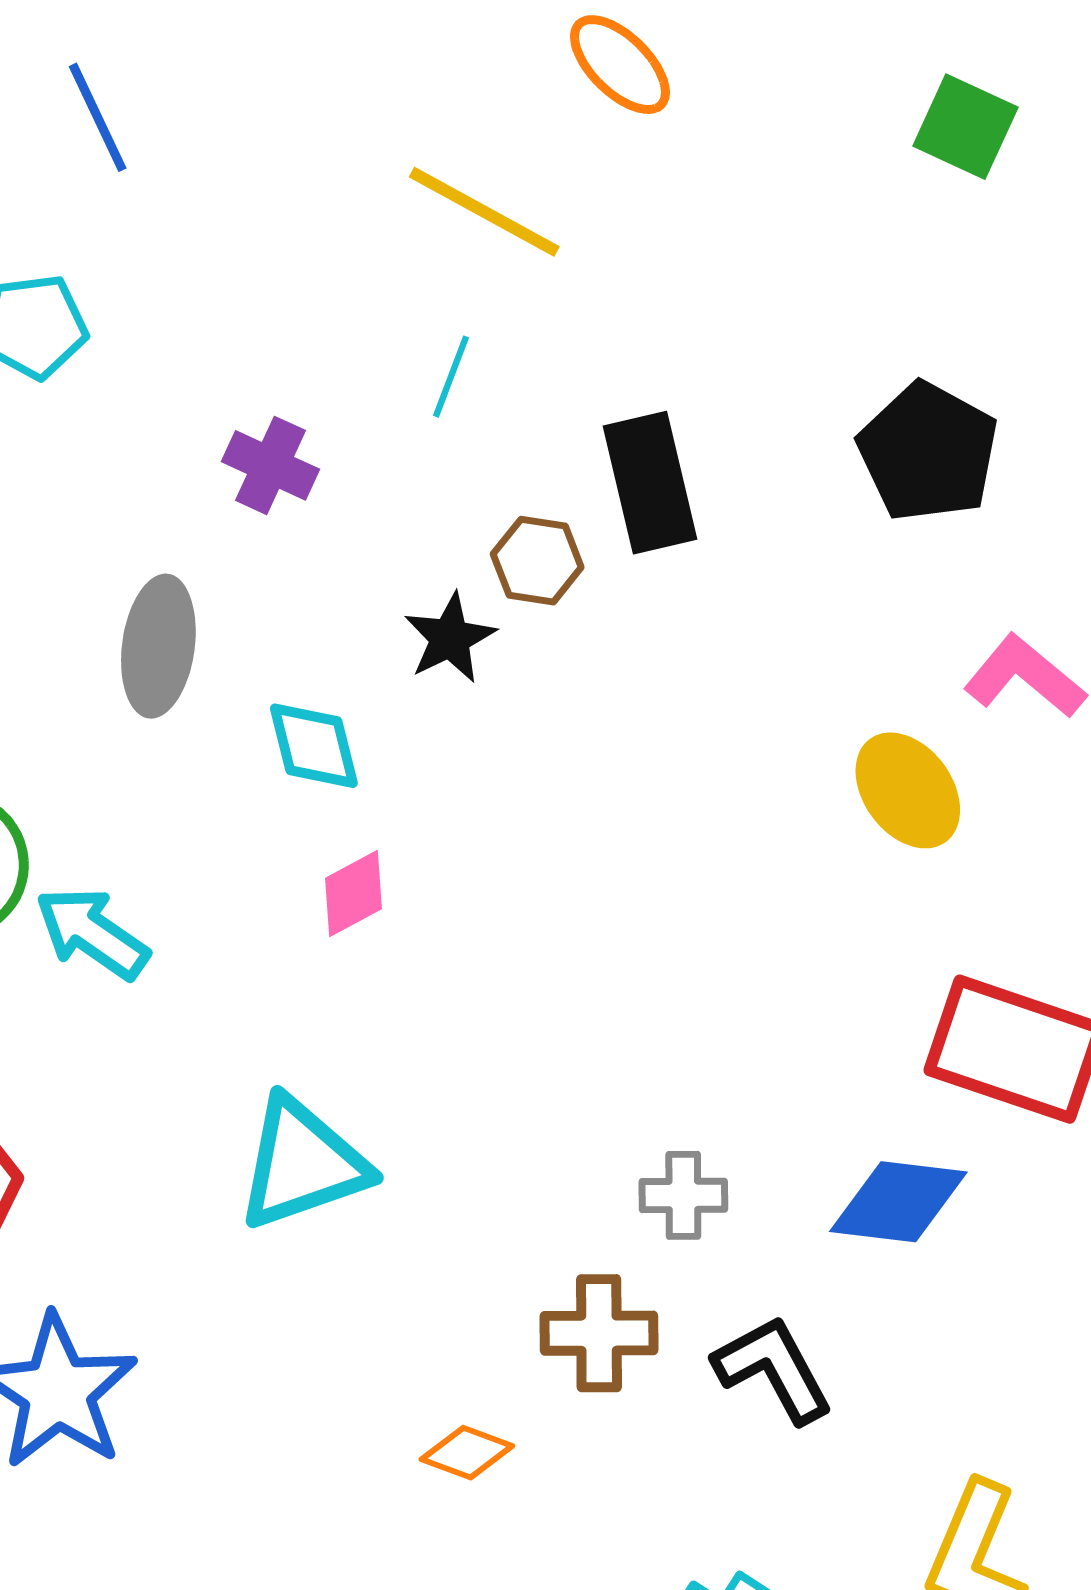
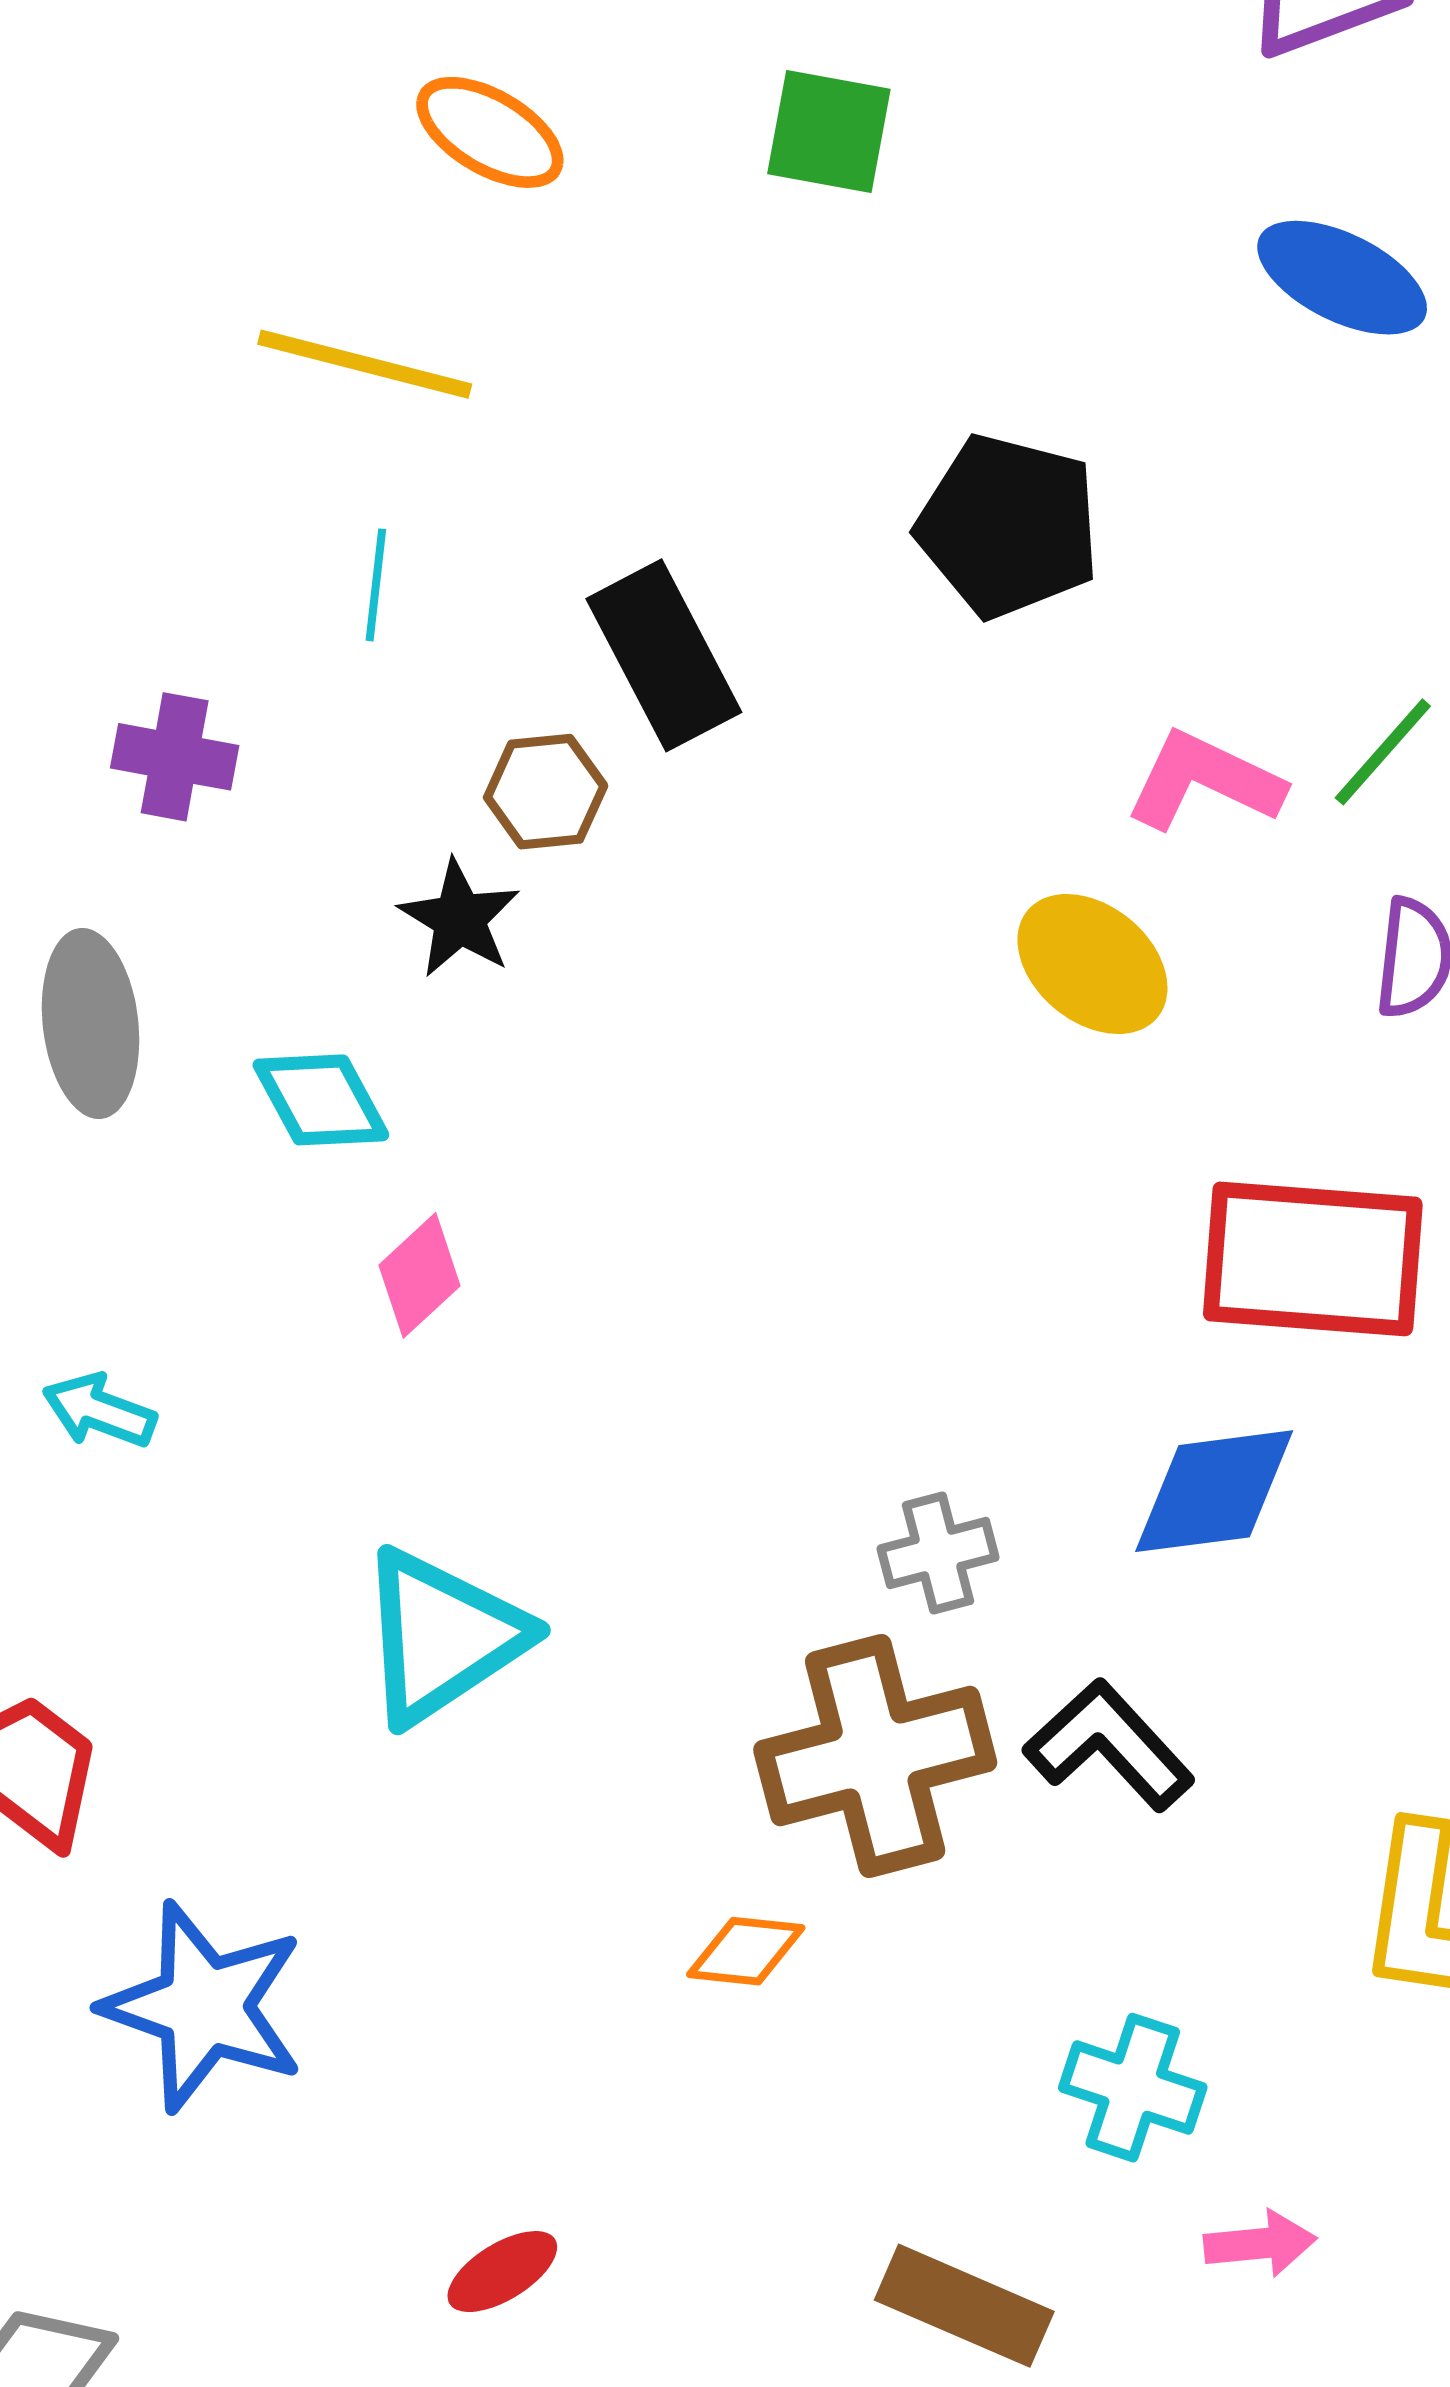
green square: (965, 127) -> (829, 132), moved
cyan arrow: (92, 933) -> (99, 1411), size x0.7
brown cross: (599, 1333) -> (875, 1756), size x1.5

